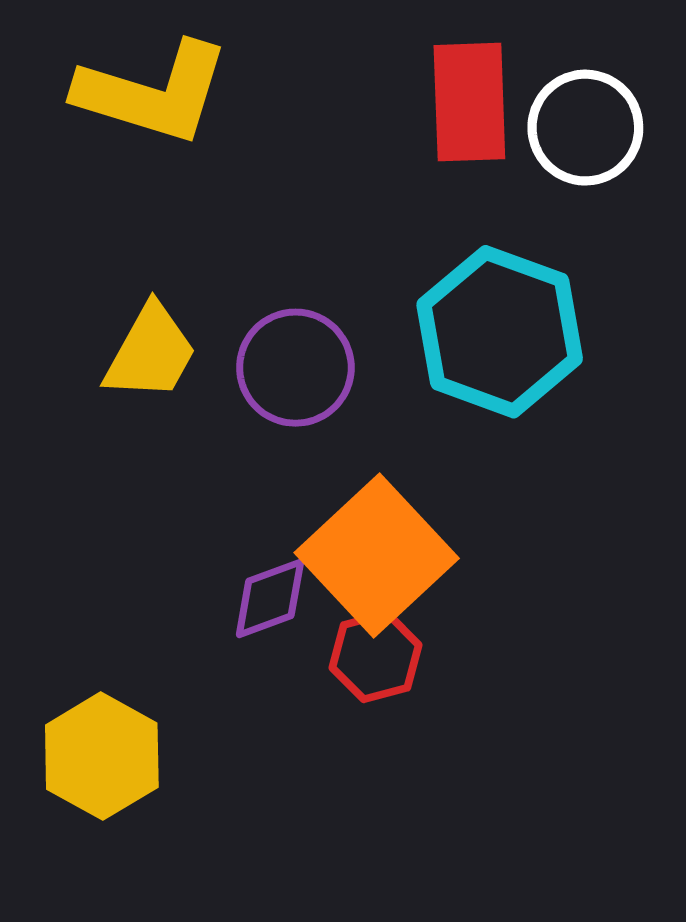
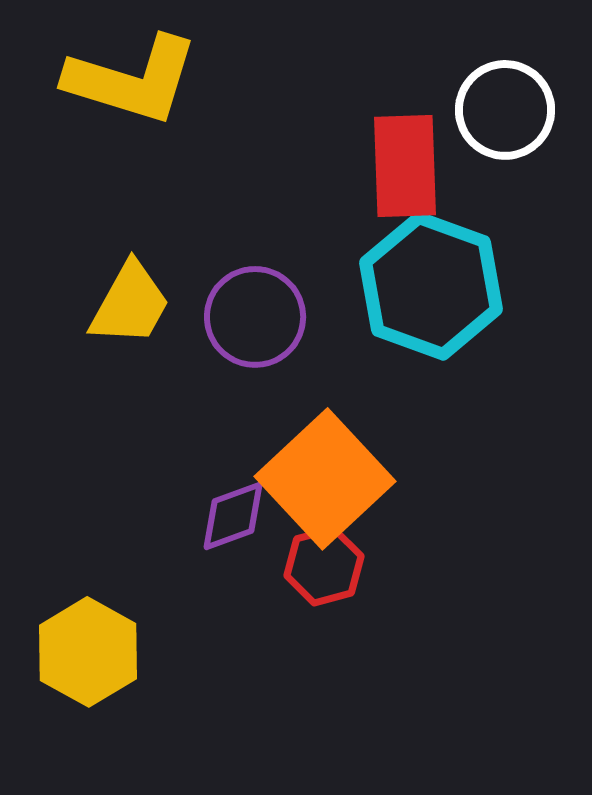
red rectangle: (469, 102) -> (405, 166), moved

